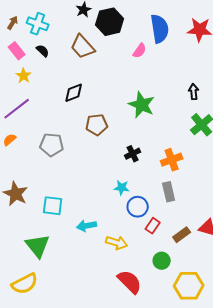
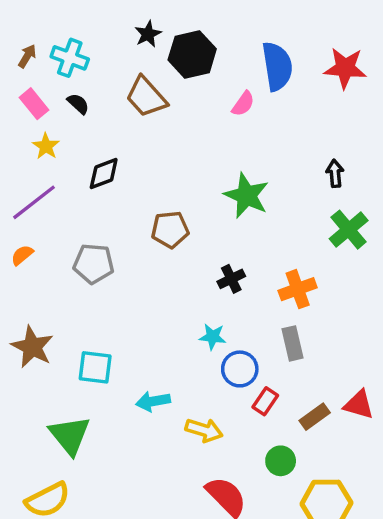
black diamond: (74, 93) -> (104, 173), moved

